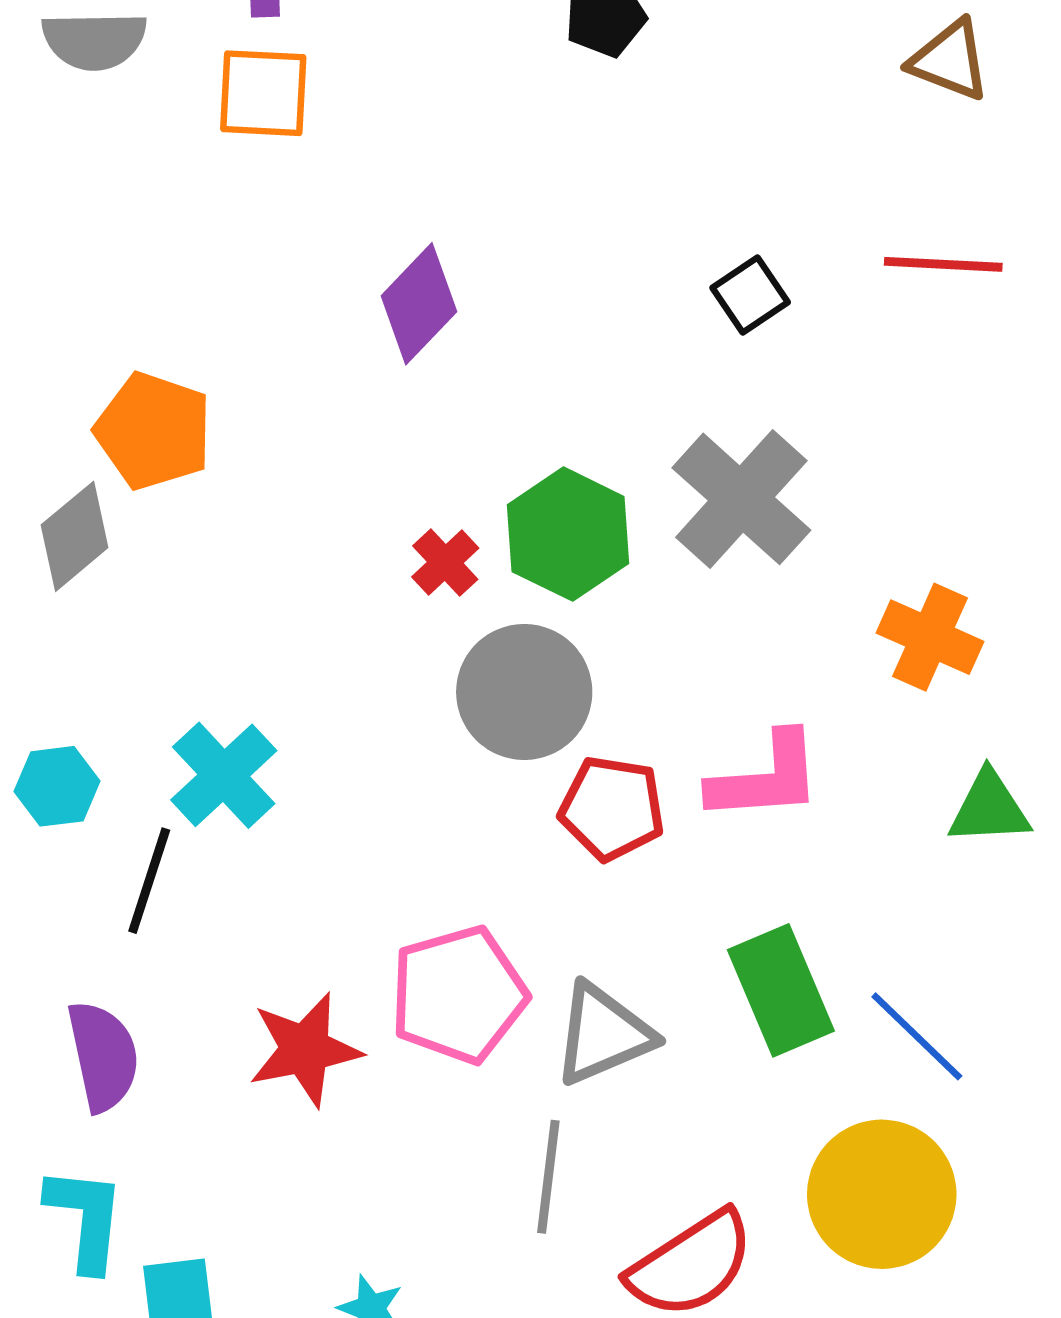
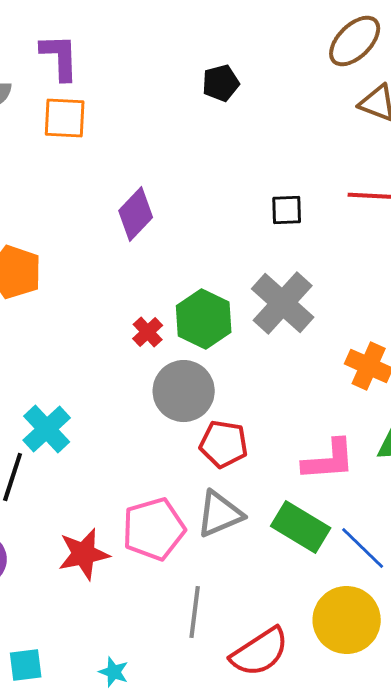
black square: (750, 295) -> (287, 210), turned 32
pink L-shape: (766, 778) -> (329, 460), moved
green rectangle: (781, 990) -> (301, 527), turned -36
gray triangle: (603, 1034) -> (220, 514), moved

